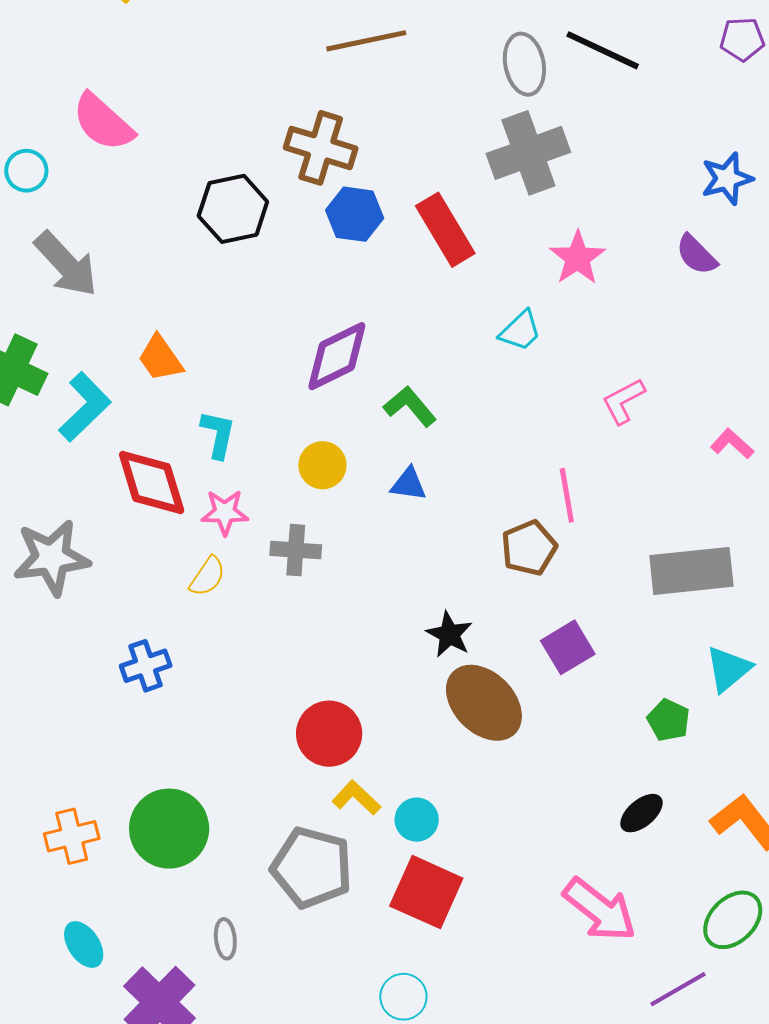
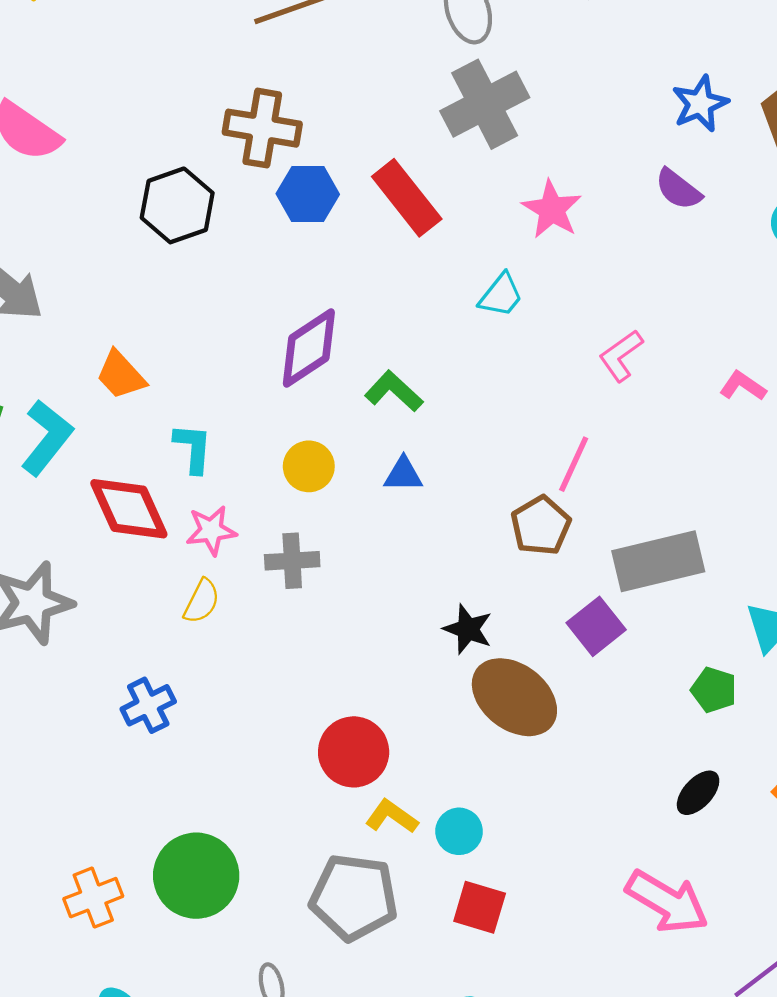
pink line: (567, 495) -> (574, 464), turned 42
gray rectangle: (691, 571) -> (658, 561), moved
red square: (426, 892) -> (480, 907), size x0.7

